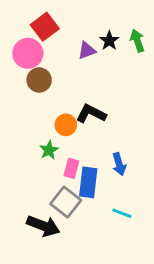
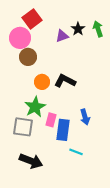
orange circle: (66, 125) -> (42, 82), moved
green star: (49, 150) -> (35, 107), size x1.5
gray square: (66, 202) -> (23, 127), moved, turned -30
cyan line: (122, 213) -> (76, 152), moved

